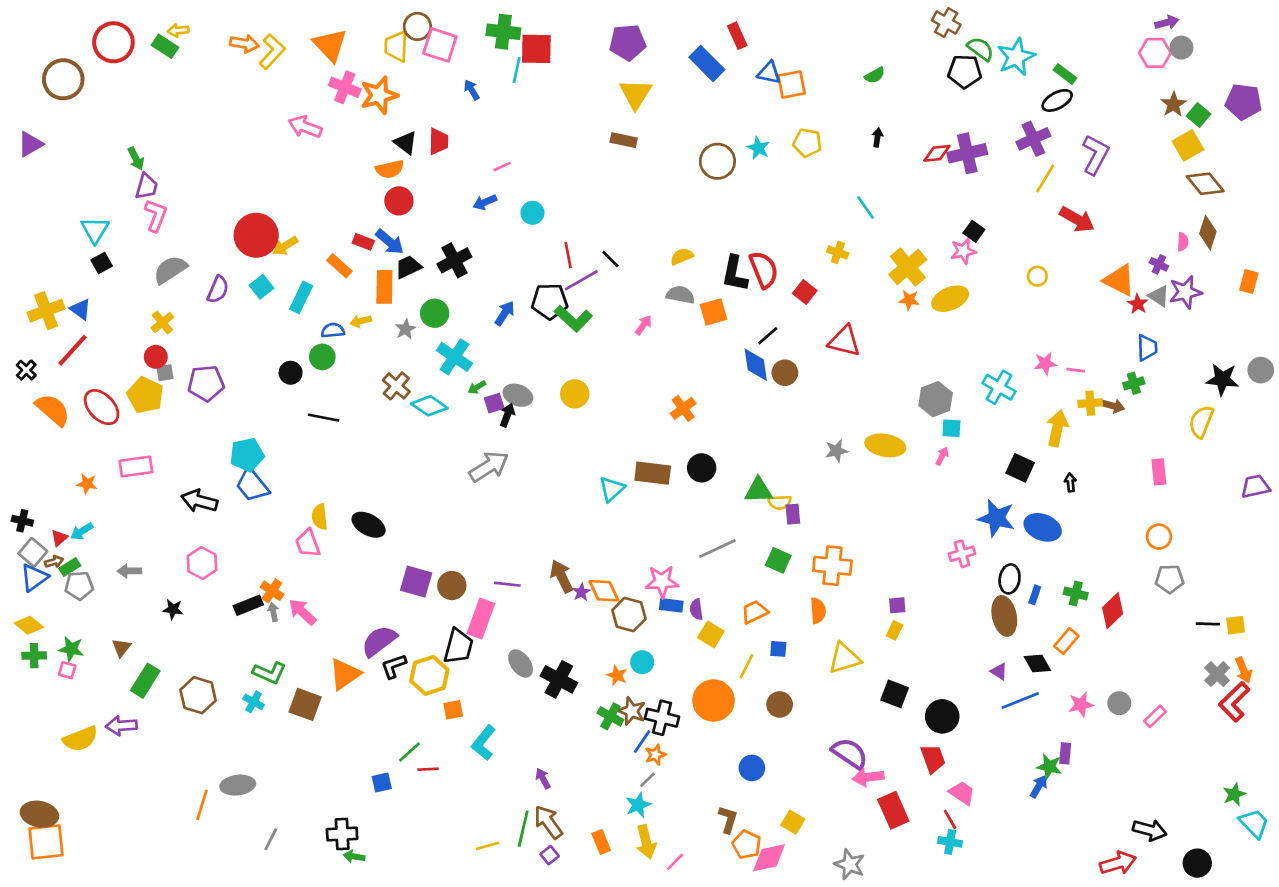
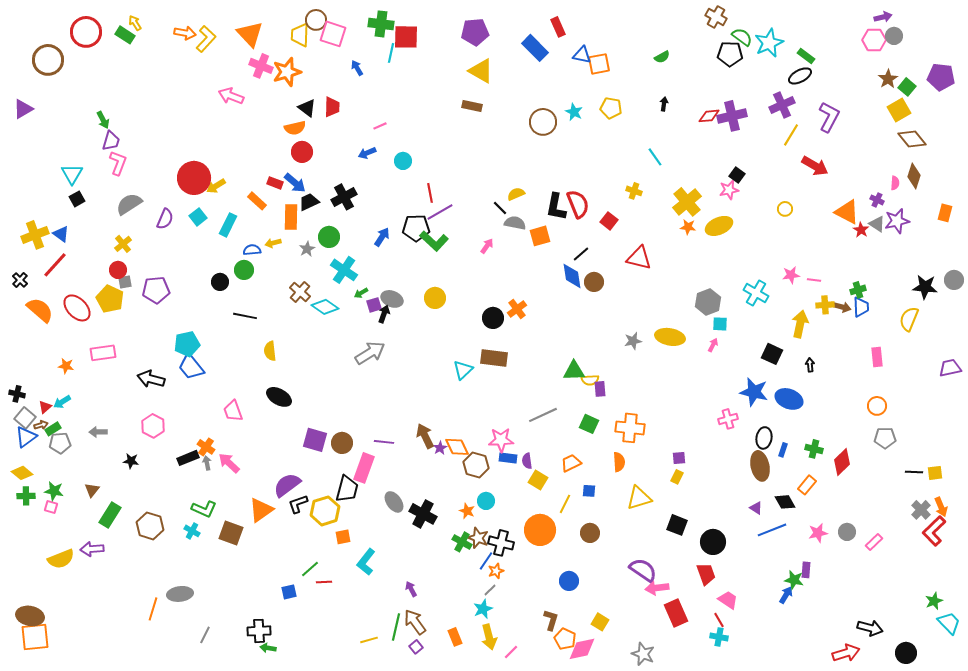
yellow arrow: (178, 30) -> (135, 23), turned 63
yellow triangle: (636, 94) -> (481, 71), turned -32
black line: (610, 259) -> (500, 208), moved
blue trapezoid: (1147, 348) -> (861, 307), moved
black circle: (702, 468) -> (493, 318), moved
yellow semicircle: (320, 517) -> (270, 351), moved

